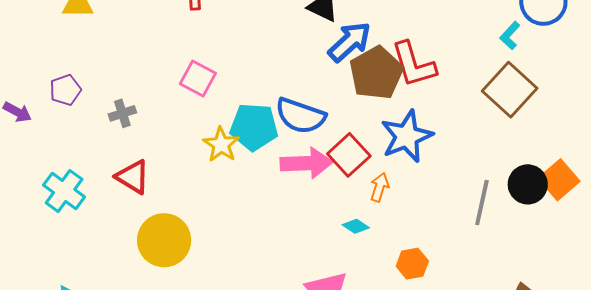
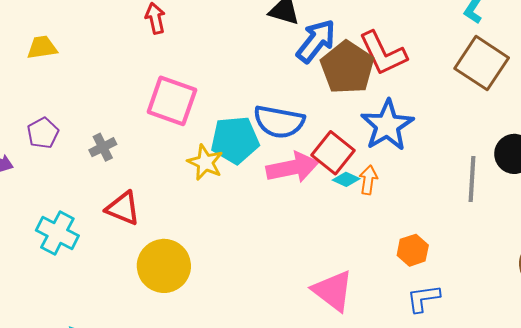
pink square: (198, 79) -> (172, 101), size x1.4
cyan diamond: (356, 226) -> (346, 179), moved

